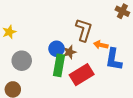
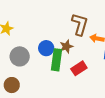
blue circle: (57, 49) -> (46, 48), moved
red rectangle: (82, 75) -> (79, 68), size x0.7

